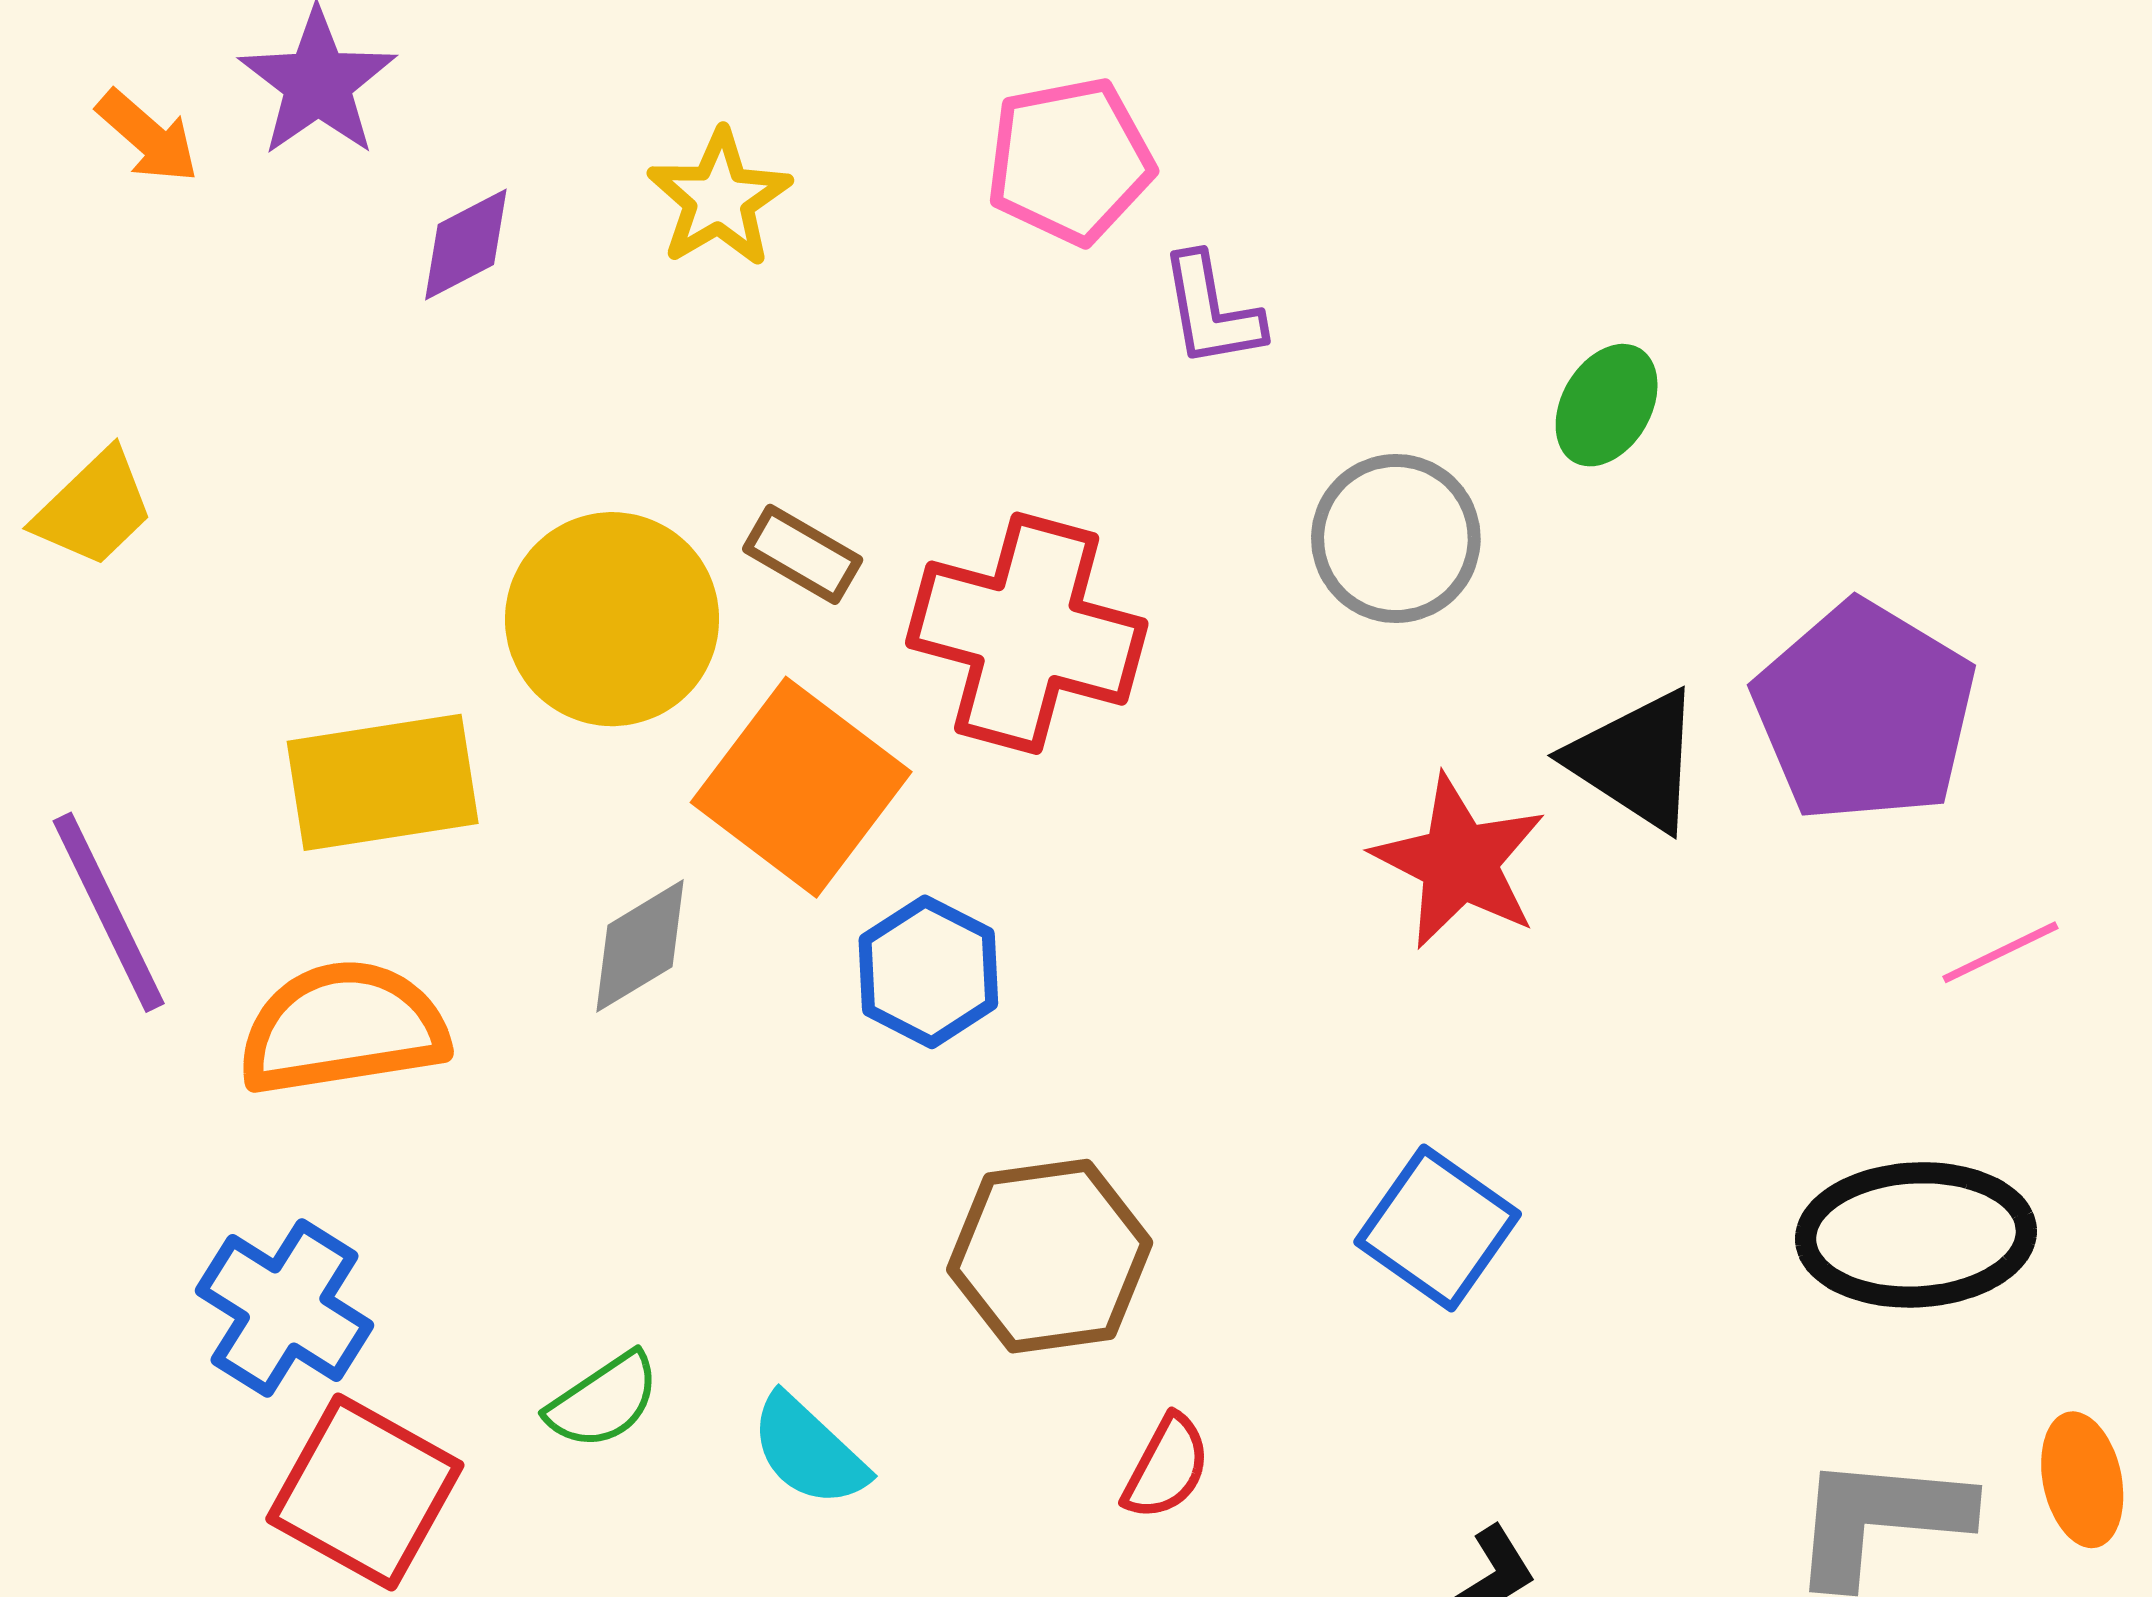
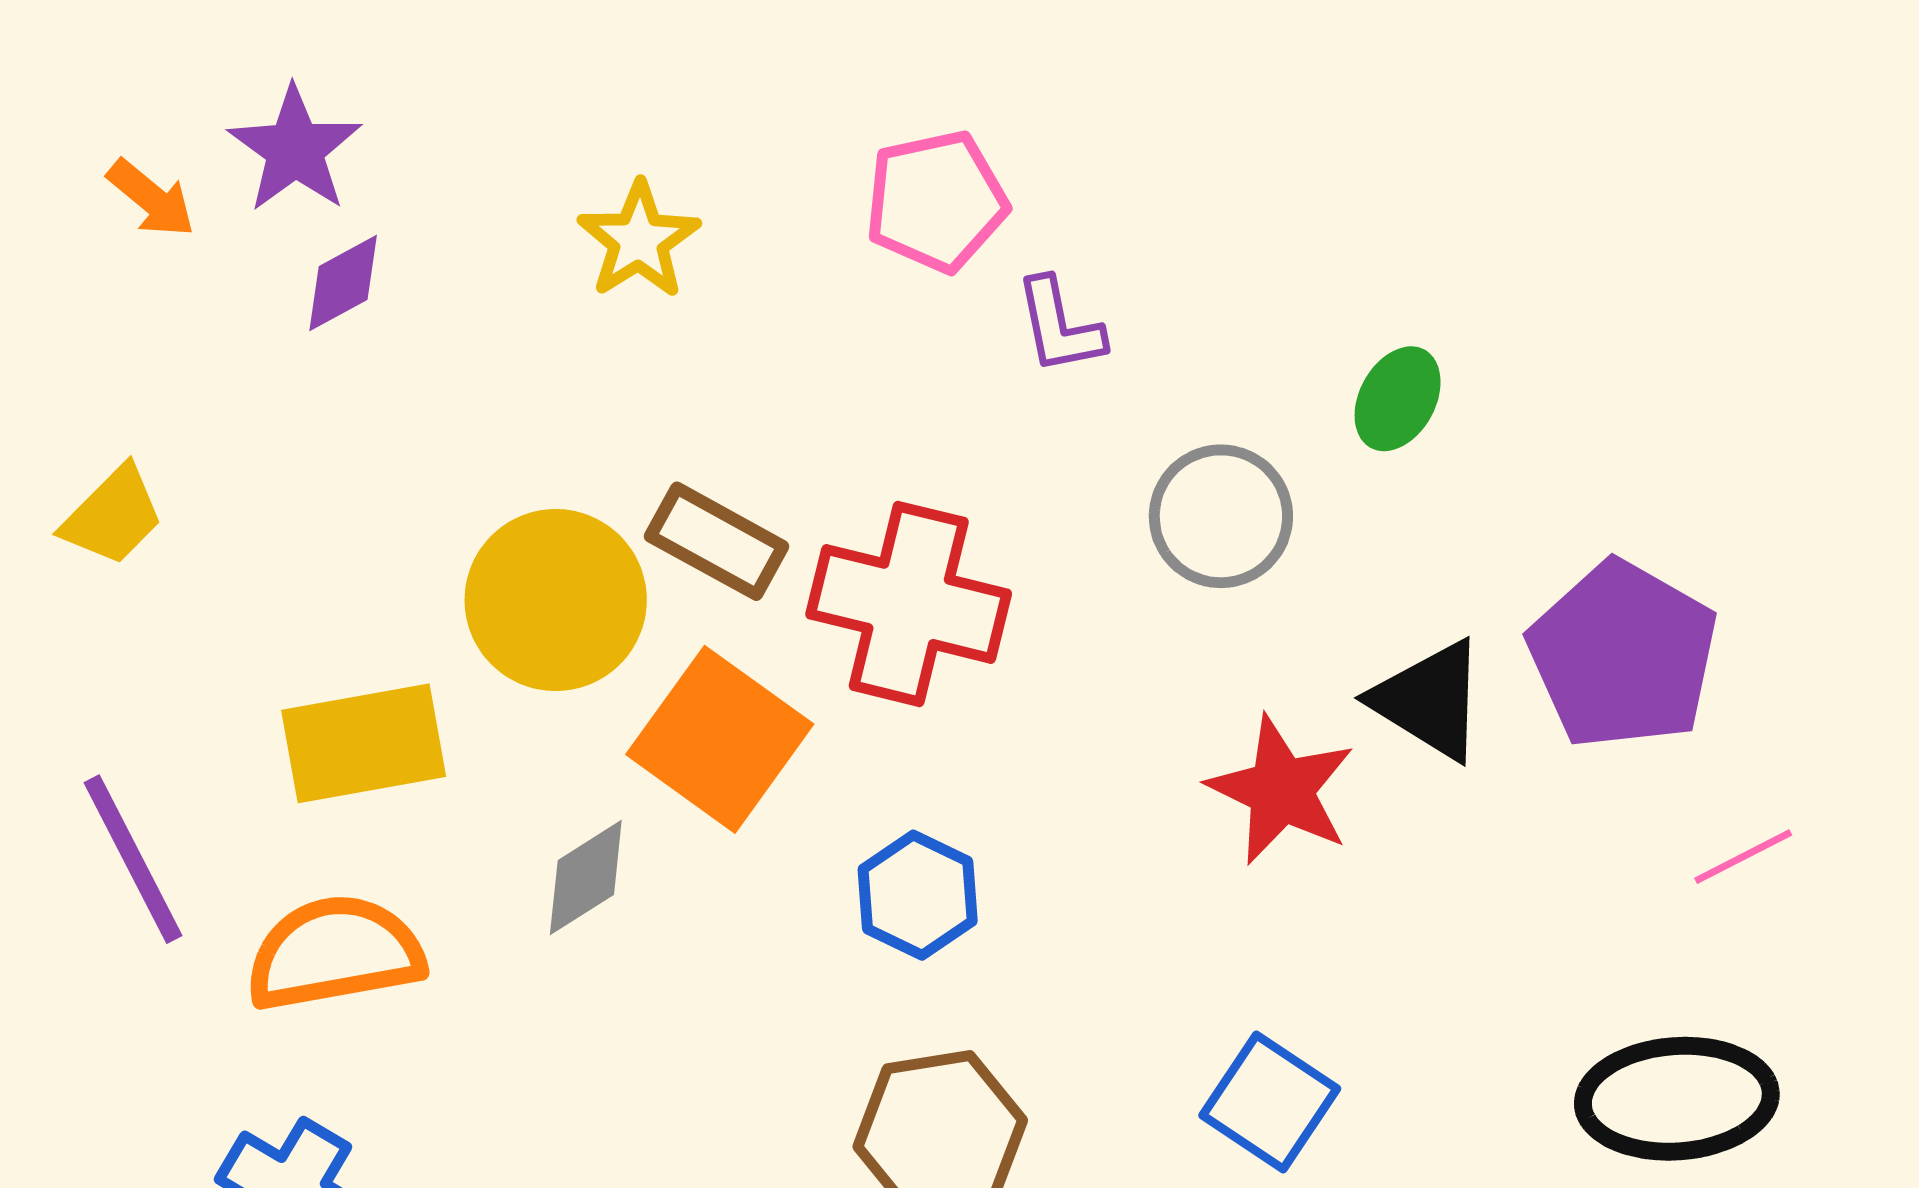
purple diamond: (466, 245) -> (343, 283), moved
brown rectangle: (803, 554) -> (717, 541), size x1.4
blue hexagon: (928, 972) -> (918, 895), moved

